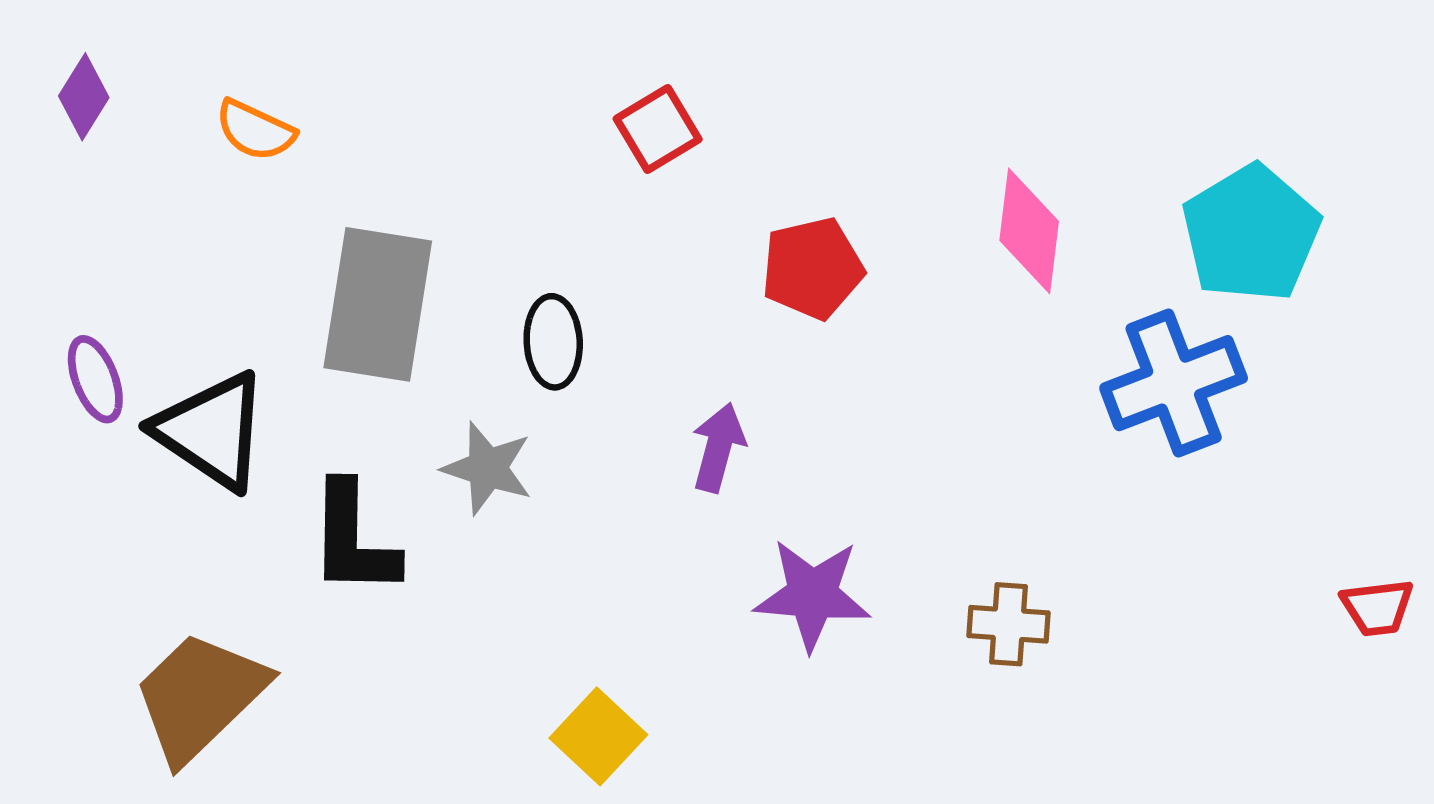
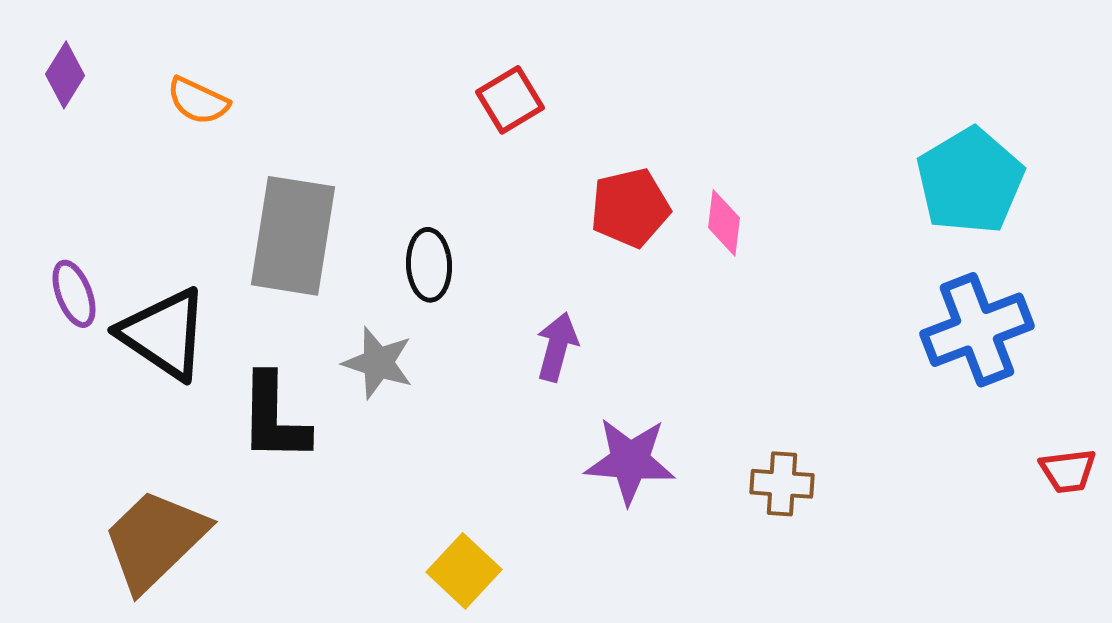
pink diamond: (1029, 231) -> (724, 223), moved, size x0.7
blue cross: (1174, 383) -> (977, 330), moved

